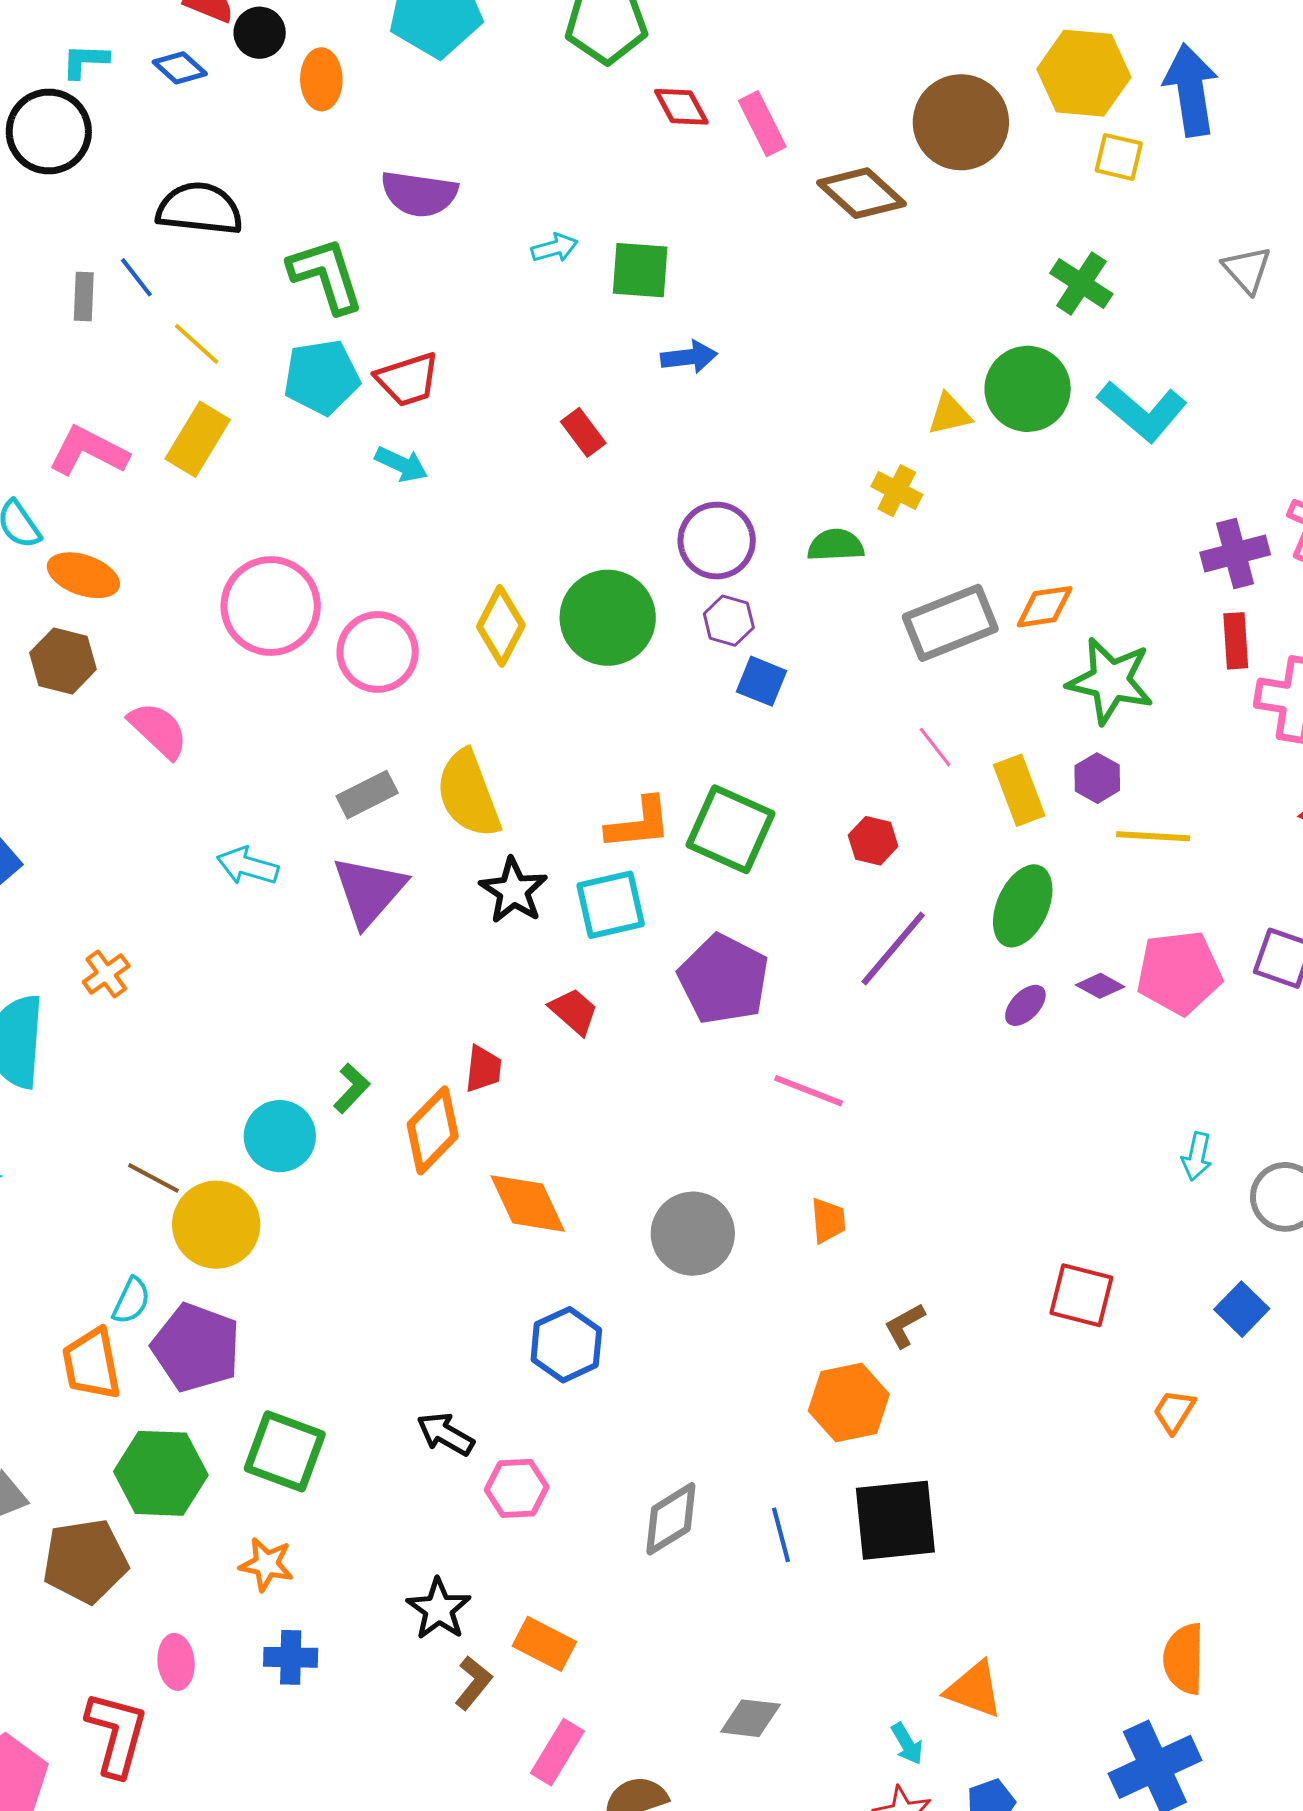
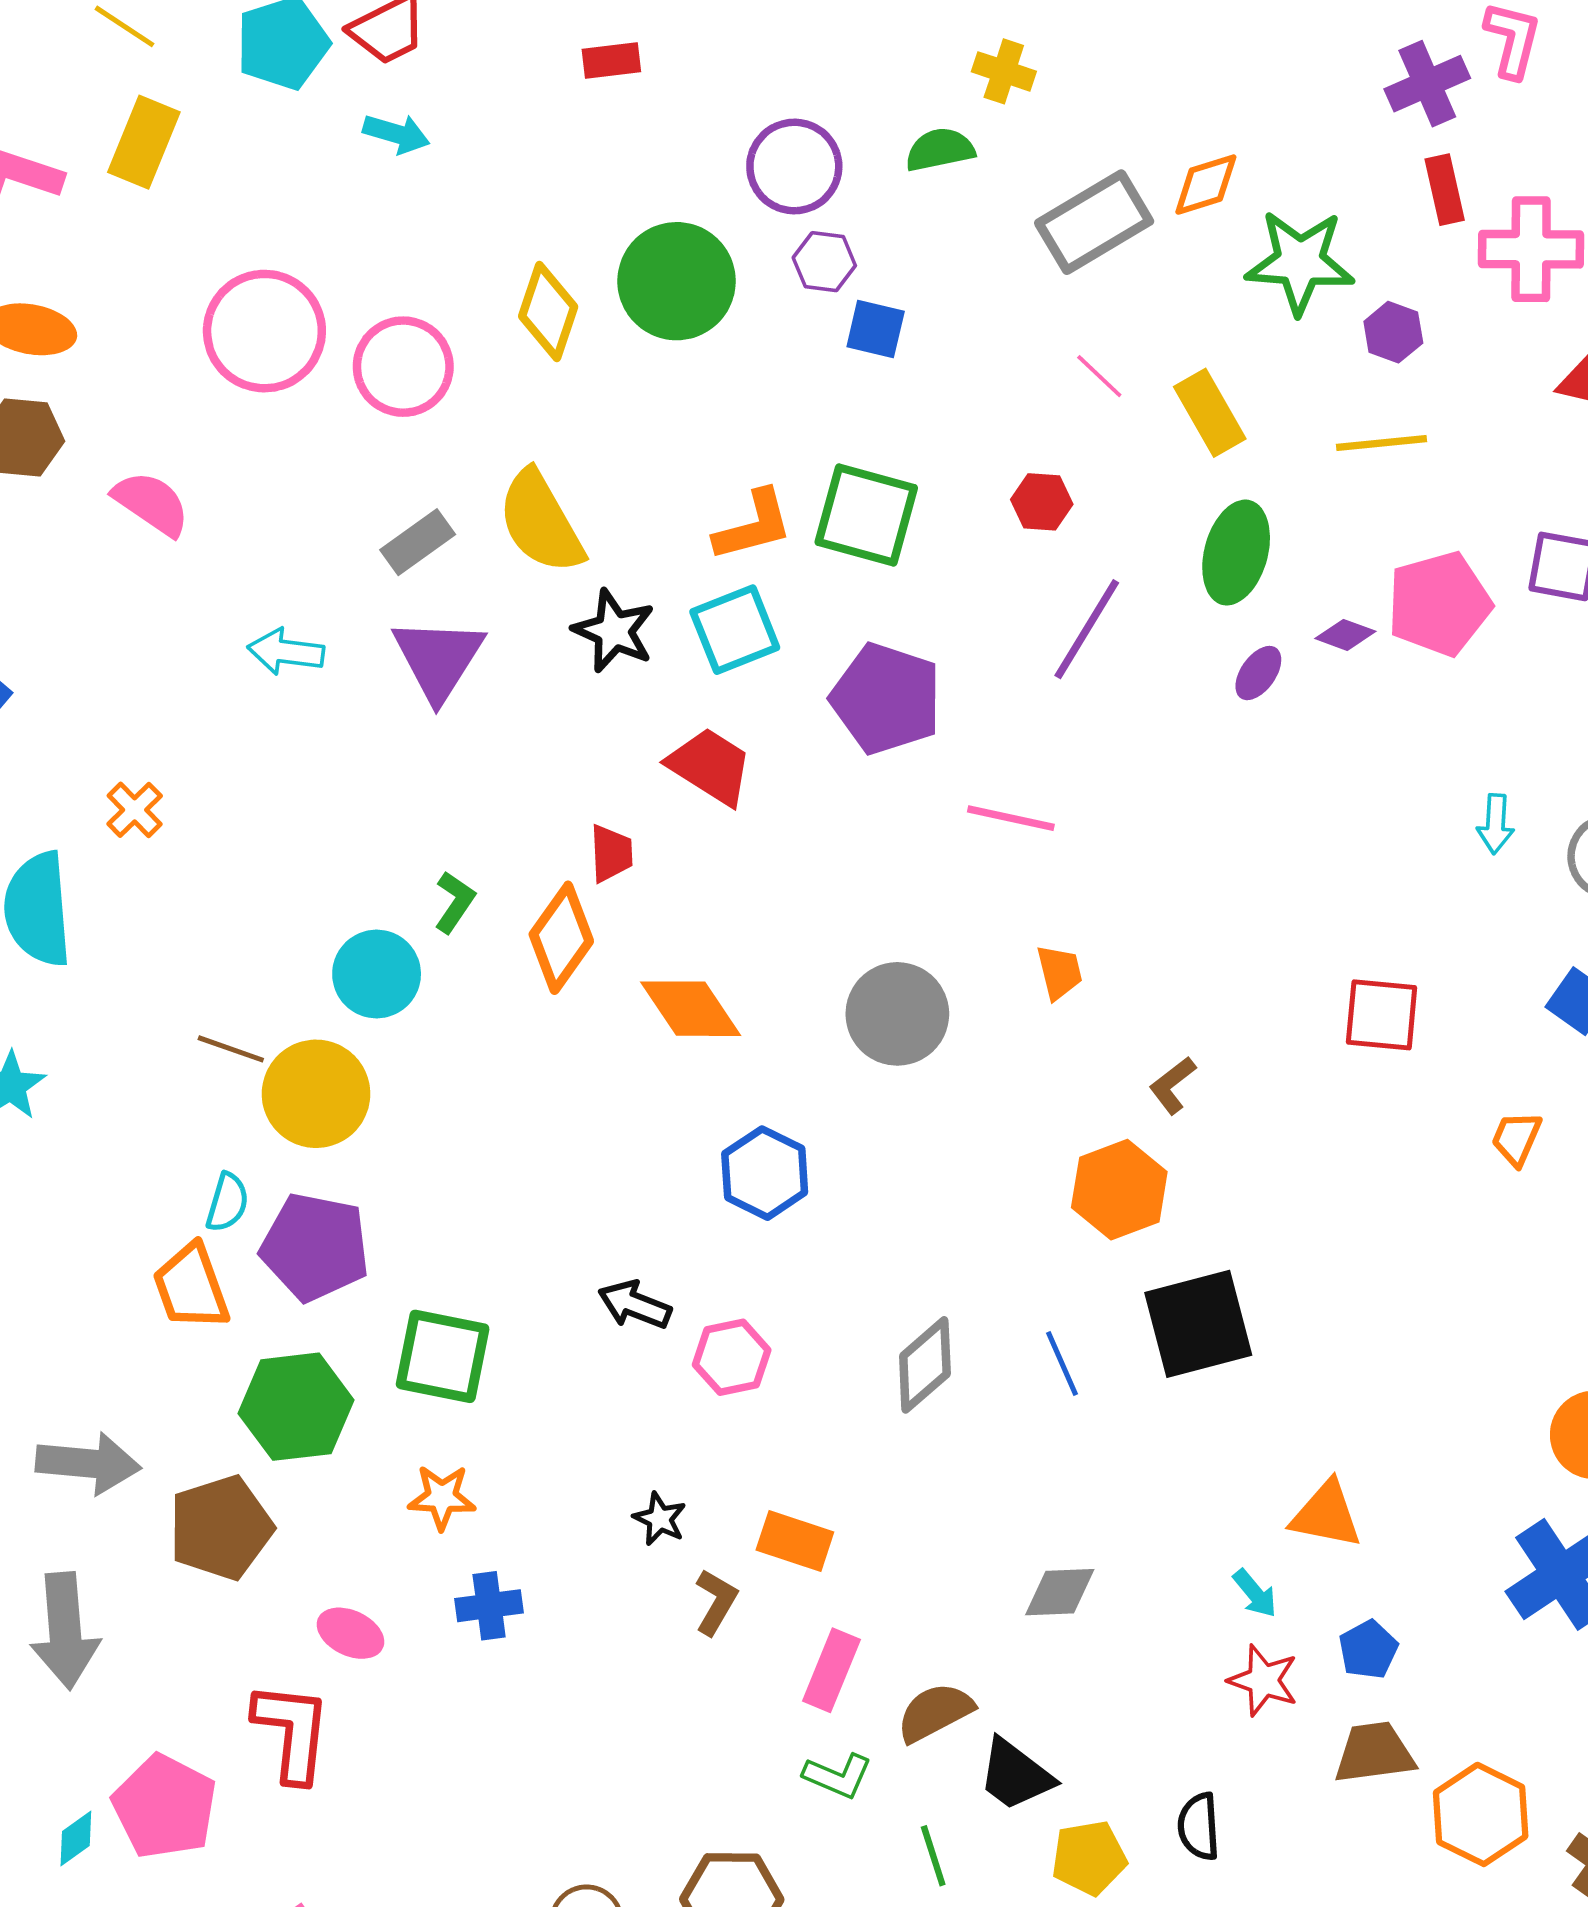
red rectangle: (583, 432) -> (611, 60), turned -51
purple hexagon: (1097, 778) -> (1393, 332), moved
red trapezoid: (574, 1011) -> (710, 766), size x1.4
black star: (439, 1609) -> (660, 1519), size x0.7
pink ellipse: (176, 1662) -> (350, 1633), turned -50

